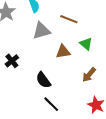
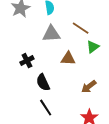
green triangle: (86, 44) -> (93, 47), moved, turned 32
black cross: (12, 61) -> (27, 61), moved

